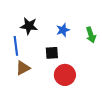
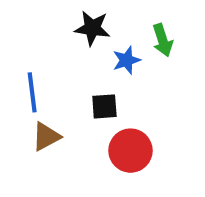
black star: (29, 26) -> (92, 28), moved
green arrow: (91, 35) -> (163, 40), moved

